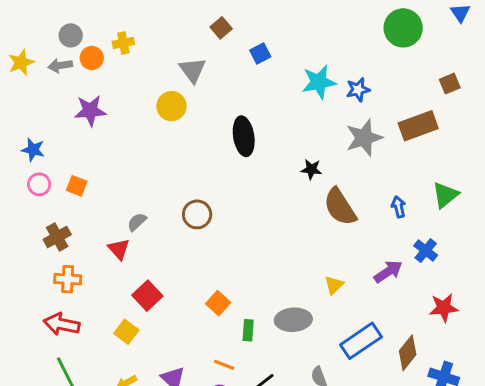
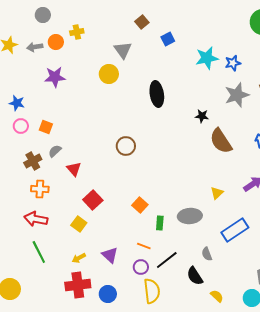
gray circle: (71, 35) -> (43, 15), moved
gray semicircle: (137, 222) -> (55, 151), moved

